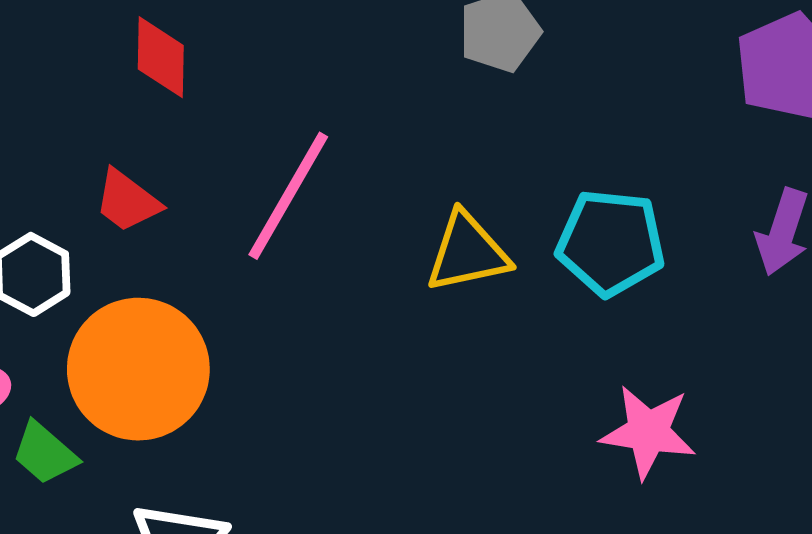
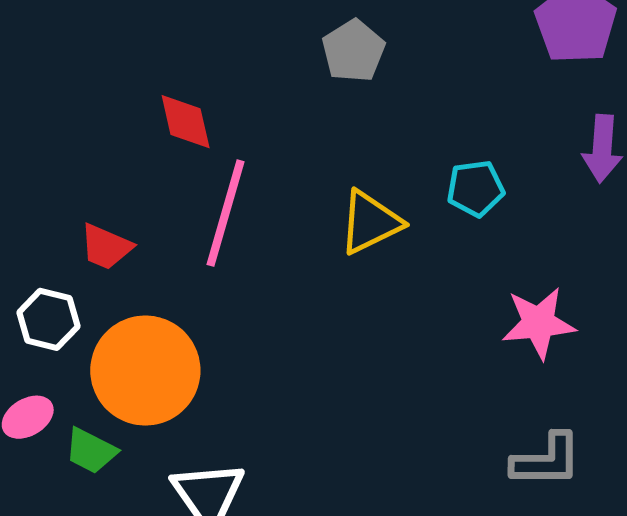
red diamond: (161, 57) -> (186, 122), moved
cyan pentagon: (611, 243) -> (475, 188), size x0.7

